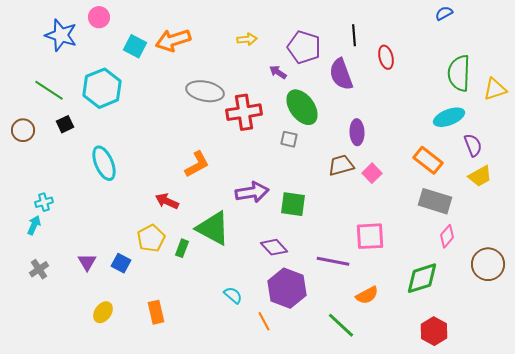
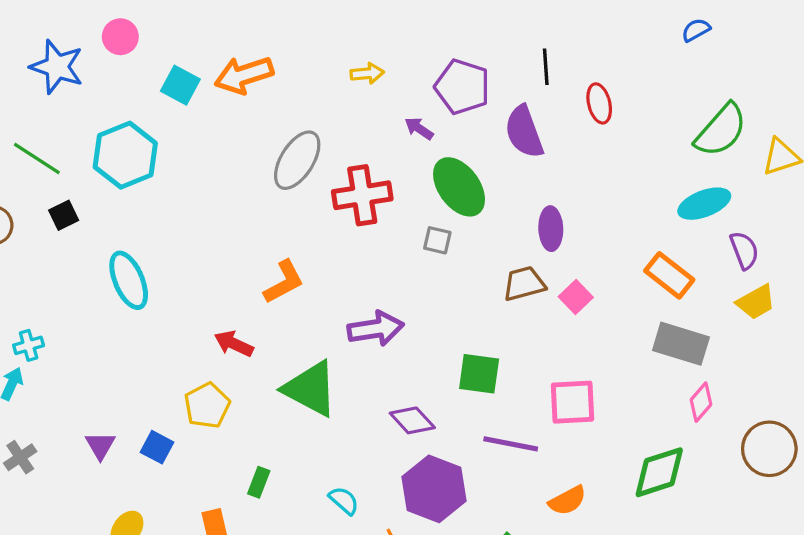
green semicircle: (459, 73) -> (721, 130), turned -141
gray ellipse: (205, 91) -> (297, 160), turned -69
green square: (293, 204) -> (479, 374), moved
green rectangle: (182, 248) -> (259, 482), moved

